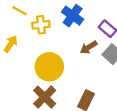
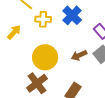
brown arrow: (89, 47) -> (79, 55), moved

